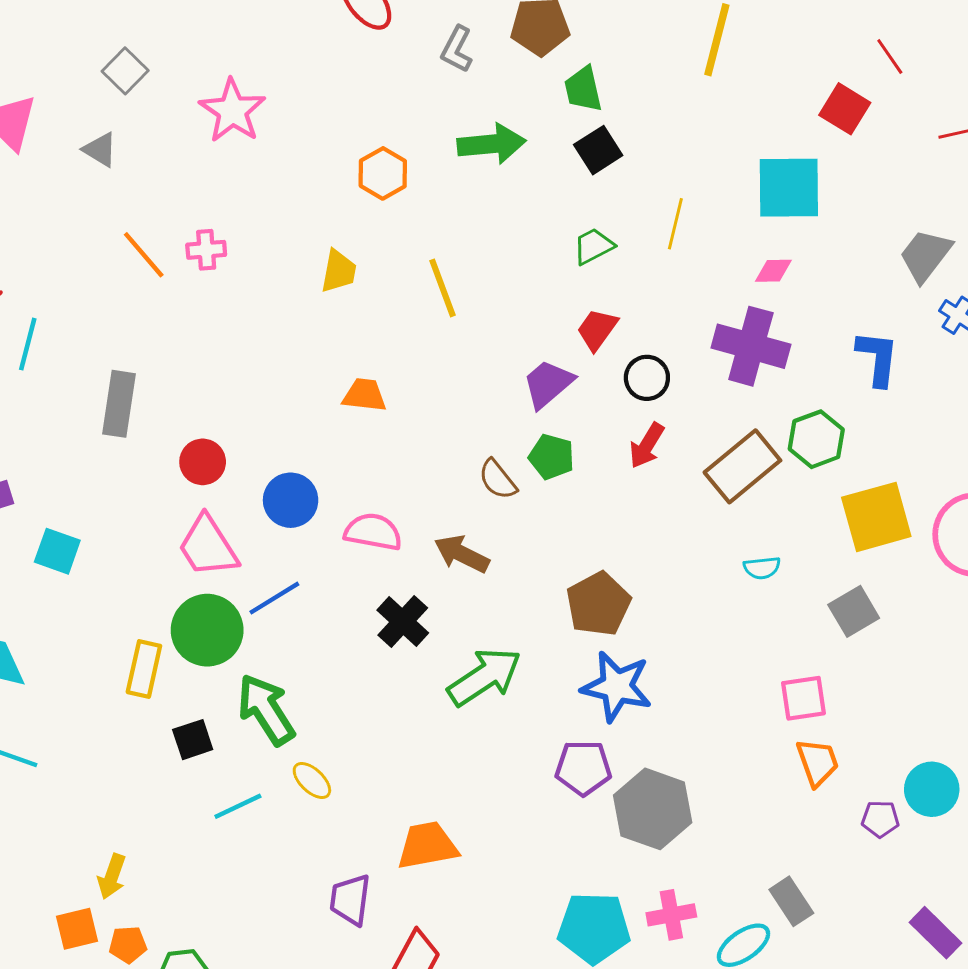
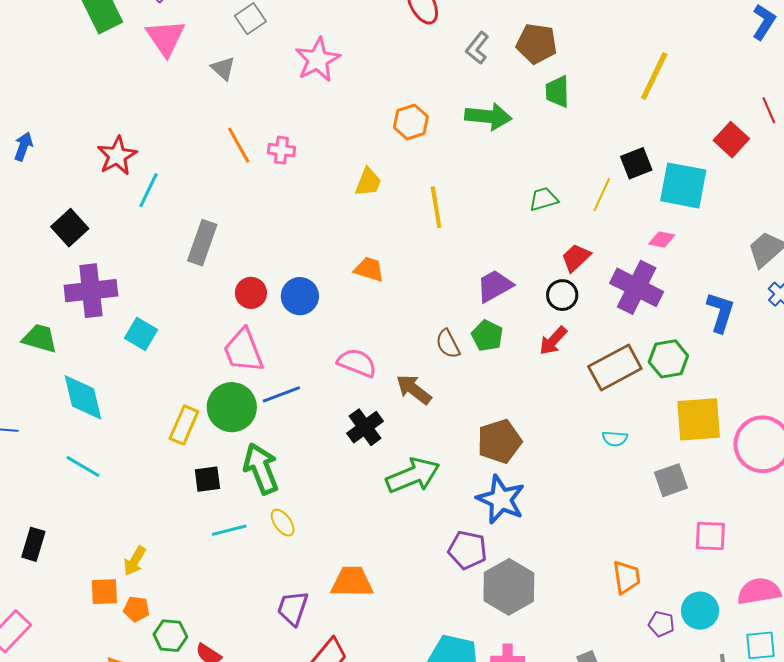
black square: (598, 150) -> (636, 163), moved
red trapezoid: (597, 329) -> (576, 258), moved
blue circle: (291, 500) -> (300, 296), moved
pink square: (804, 698) -> (710, 536), moved

